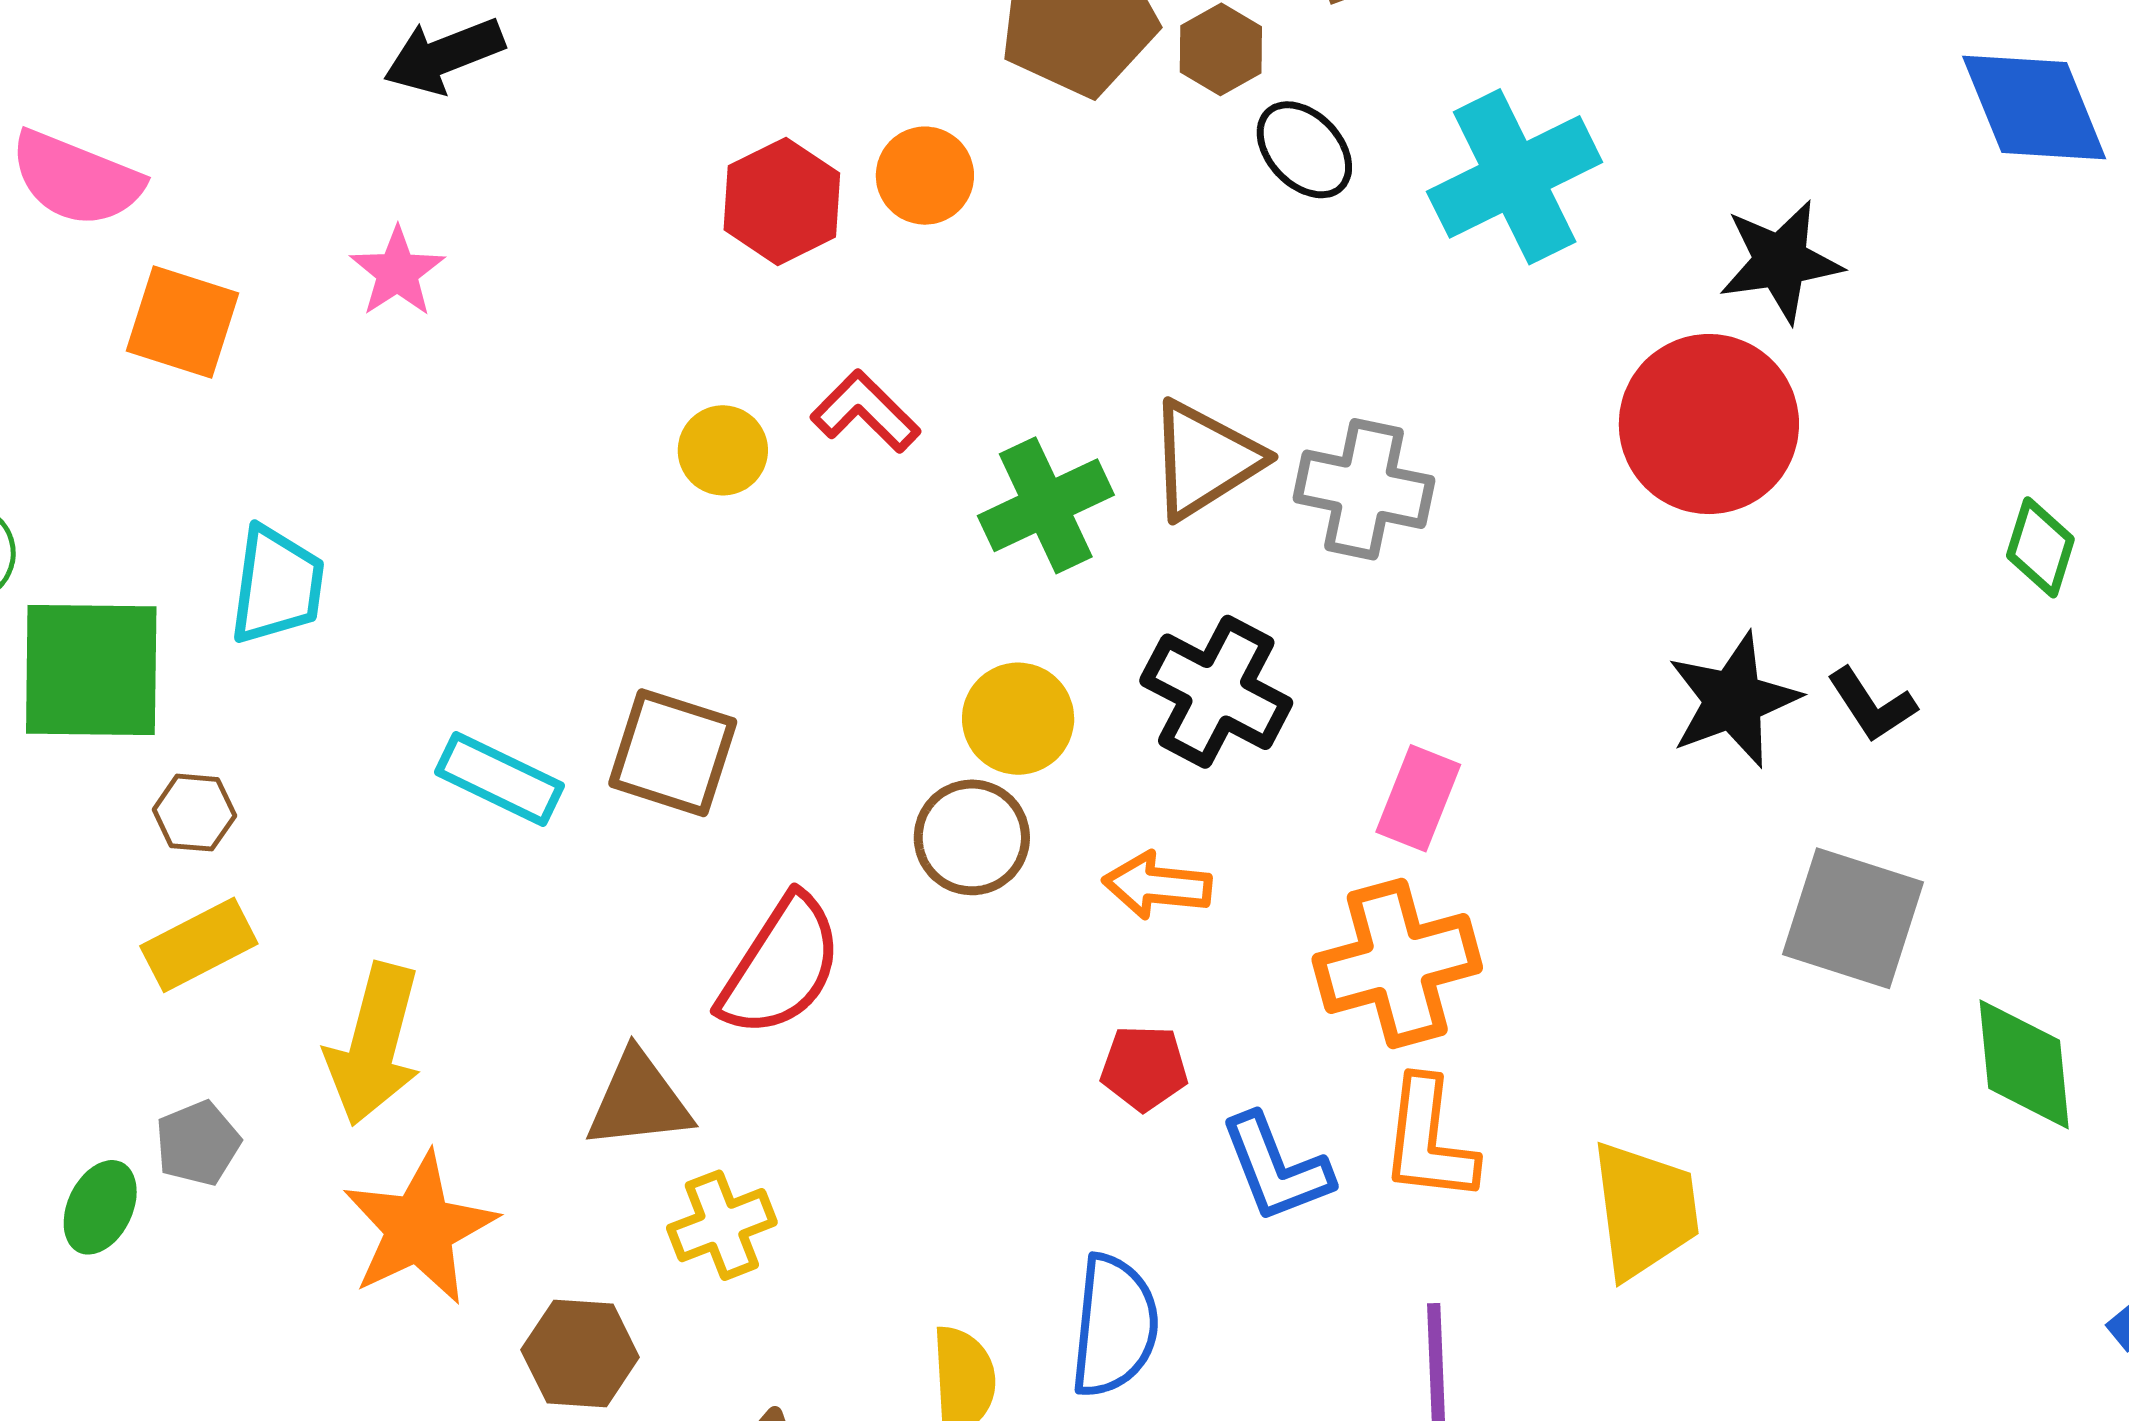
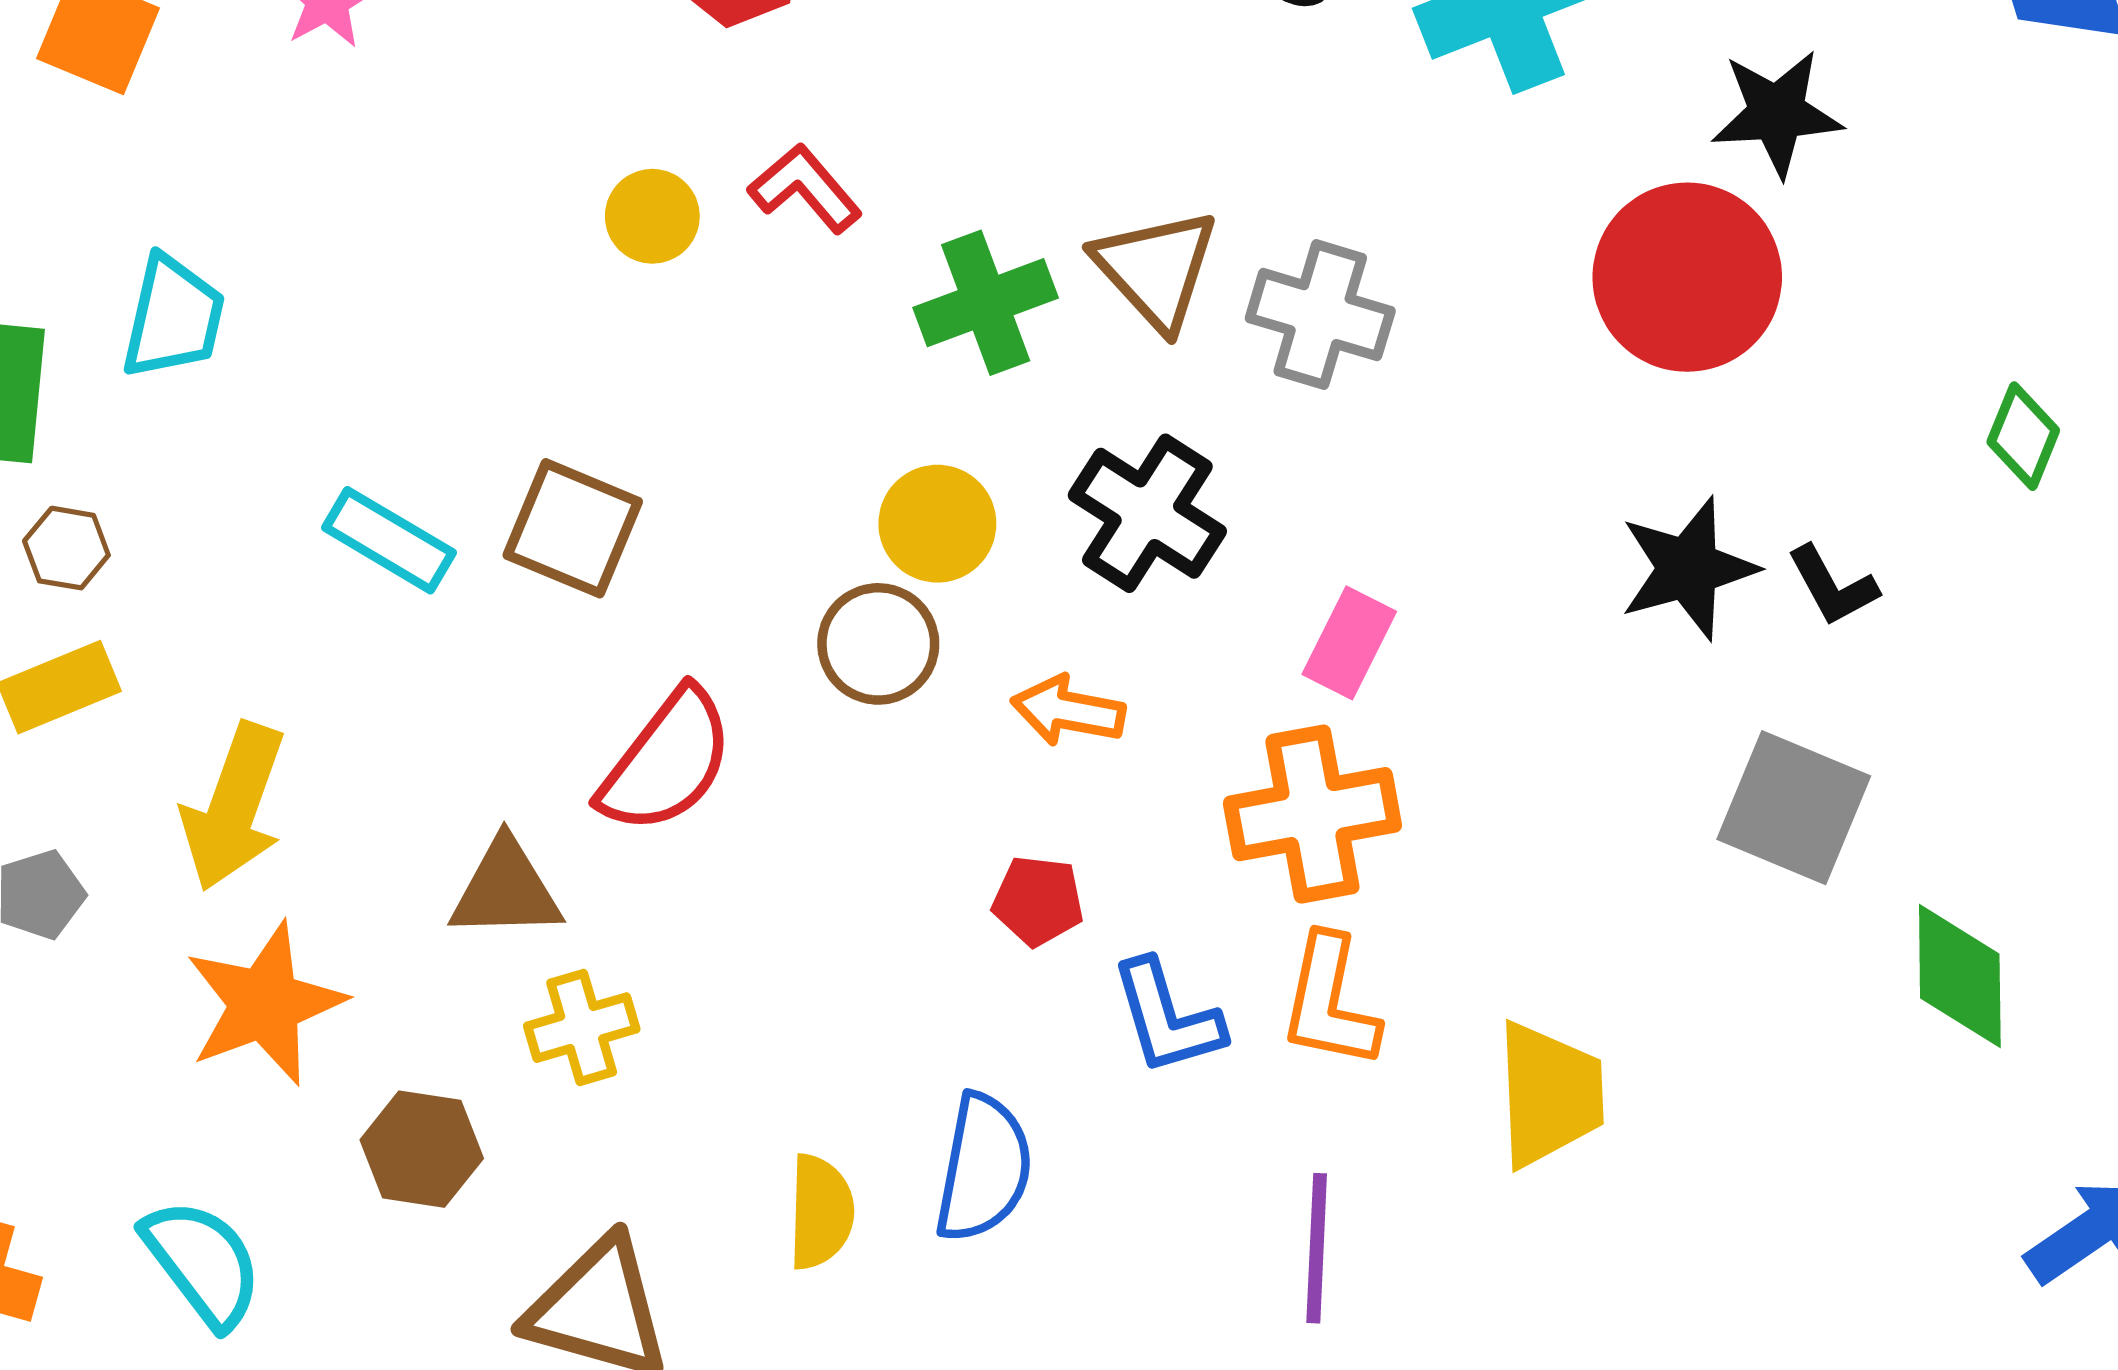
brown triangle: (1205, 460) -> (1156, 269), turned -45

